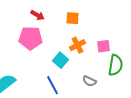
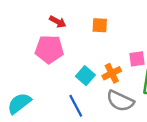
orange cross: (78, 45) -> (112, 73), moved
gray semicircle: (90, 81) -> (120, 101), size x1.6

